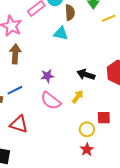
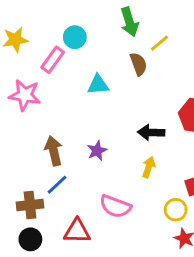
brown semicircle: (70, 12) -> (138, 64), moved
brown arrow: (15, 54) -> (54, 151), moved
pink semicircle: (51, 101) -> (115, 206), moved

